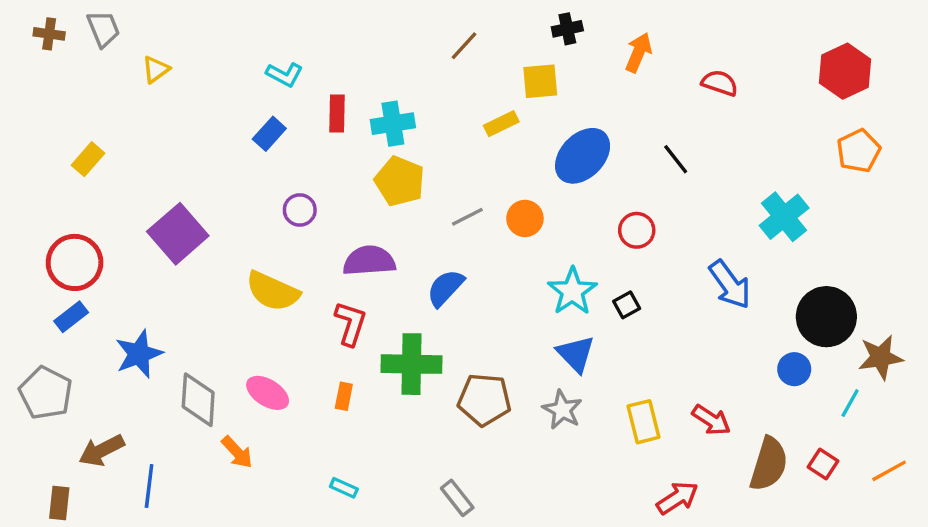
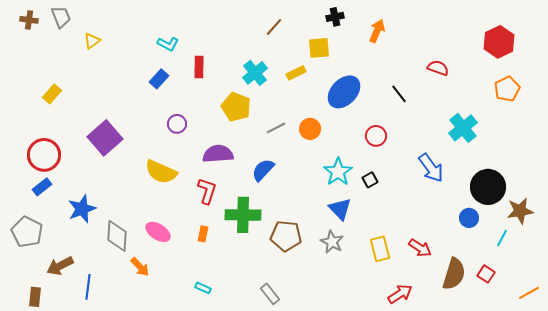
red semicircle: (720, 83) -> (438, 68), moved
cyan cross: (393, 124) -> (255, 73), moved, turned -30
orange line: (889, 471) -> (529, 293), moved

